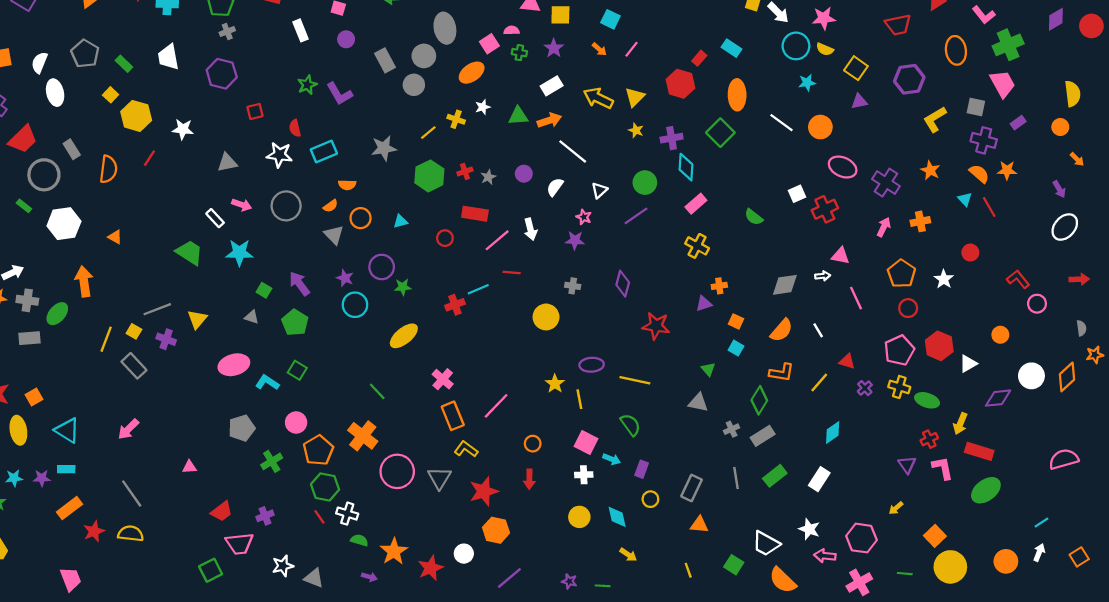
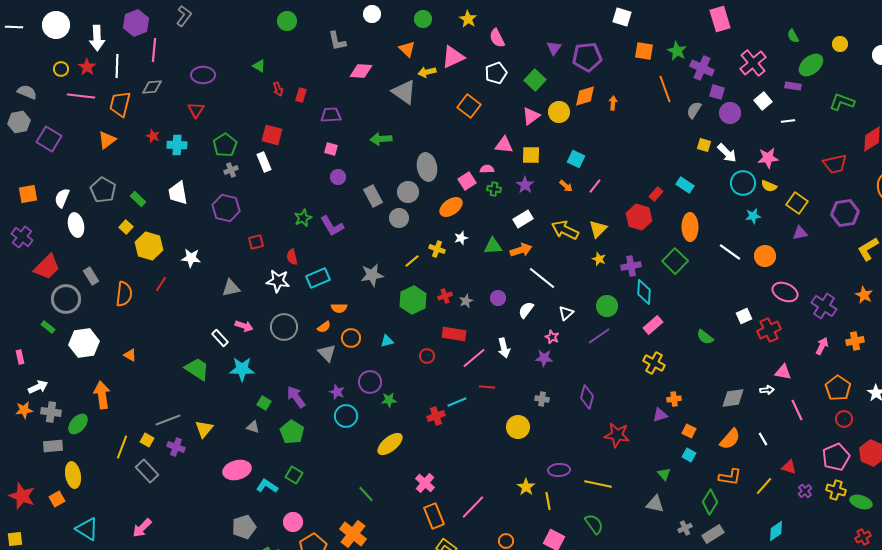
white rectangle: (301, 30) -> (264, 162), moved
yellow ellipse: (18, 430) -> (73, 475), moved

